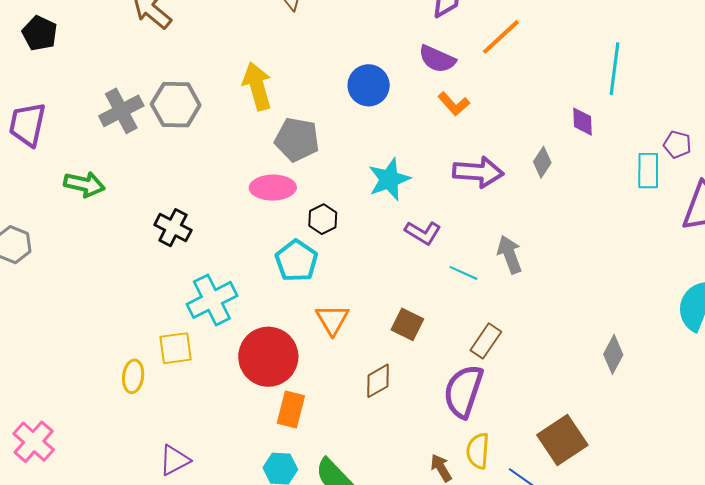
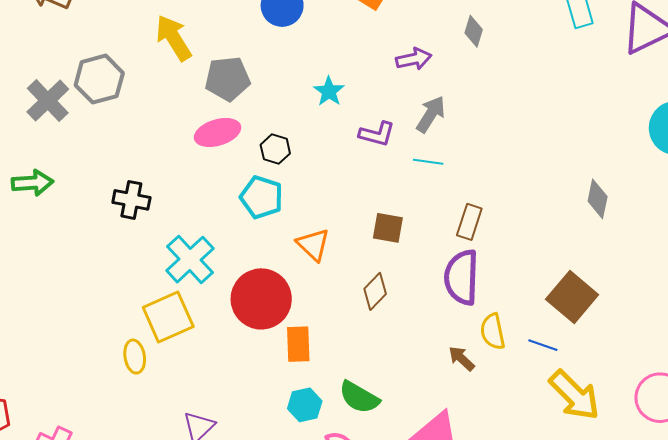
purple arrow: (478, 172) -> (414, 59), size x0.7
cyan star: (389, 179) -> (329, 91), size x0.7
gray arrow: (510, 254) -> (431, 114), moved, turned 69
yellow square: (176, 348) -> (168, 317), size x1.4

